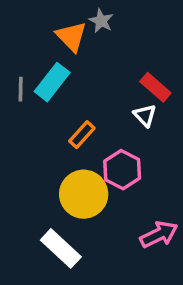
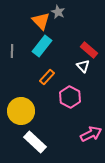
cyan rectangle: (52, 82) -> (42, 46), moved
yellow circle: (84, 194) -> (21, 111), moved

